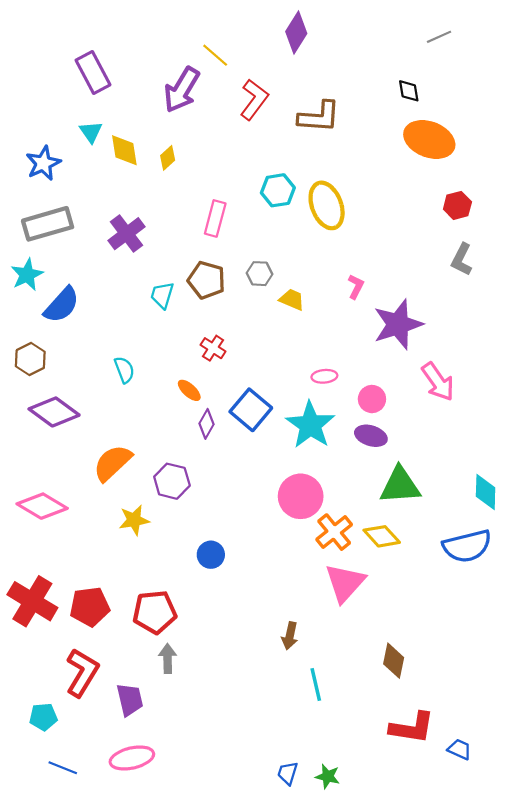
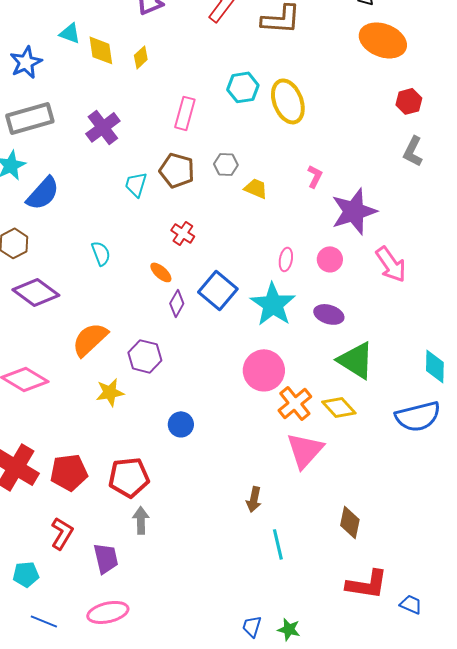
cyan triangle: (91, 132) -> (70, 33), turned -35
pink ellipse: (324, 376) -> (286, 259), turned -75
pink circle: (372, 399) -> (330, 259), moved
green triangle: (400, 486) -> (356, 360), turned 36
red L-shape: (82, 673) -> (62, 533), size x0.7

